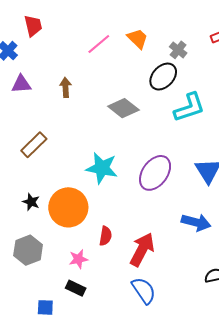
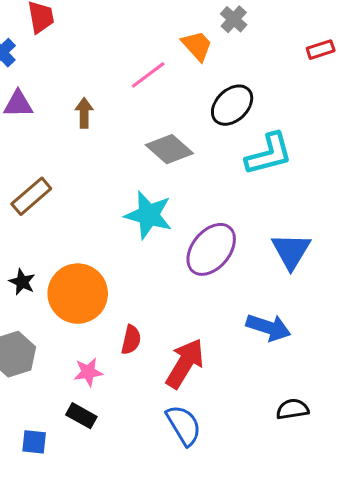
pink line: (99, 44) -> (148, 75), moved
gray cross: (178, 50) -> (234, 19), moved
cyan star: (102, 168) -> (149, 215), moved

